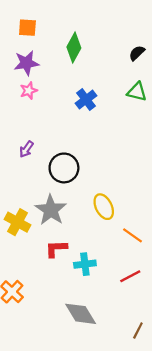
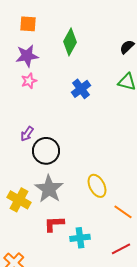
black circle: (64, 168) -> (46, 151), moved

